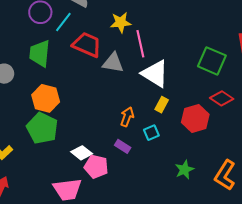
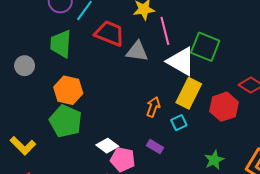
green square: (212, 61) -> (205, 47), moved
yellow rectangle: (162, 105) -> (189, 93), size x1.8
purple rectangle: (123, 146) -> (155, 147), moved

